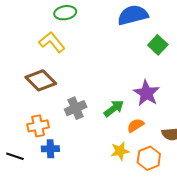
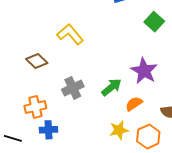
yellow L-shape: (52, 42) -> (70, 34), moved
brown diamond: (41, 80) -> (37, 61), size x0.7

